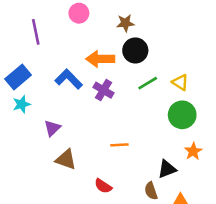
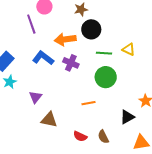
purple line: (36, 32) -> (31, 24), moved
green line: (148, 83) -> (104, 53), turned 42
green circle: (182, 115) -> (106, 77), moved
brown semicircle: (151, 191) -> (103, 137), moved

